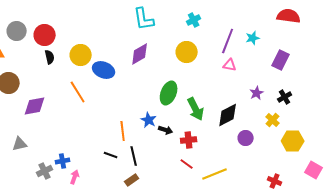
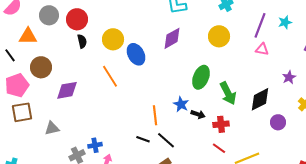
blue ellipse: (104, 70) -> (136, 54), turned 40
black line: (134, 156) -> (166, 140), turned -36

